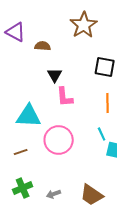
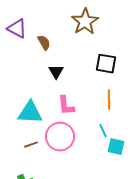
brown semicircle: (43, 46) -> (44, 43), turned 56
pink L-shape: (65, 97) -> (66, 106), moved
brown line: (21, 152) -> (31, 145), moved

